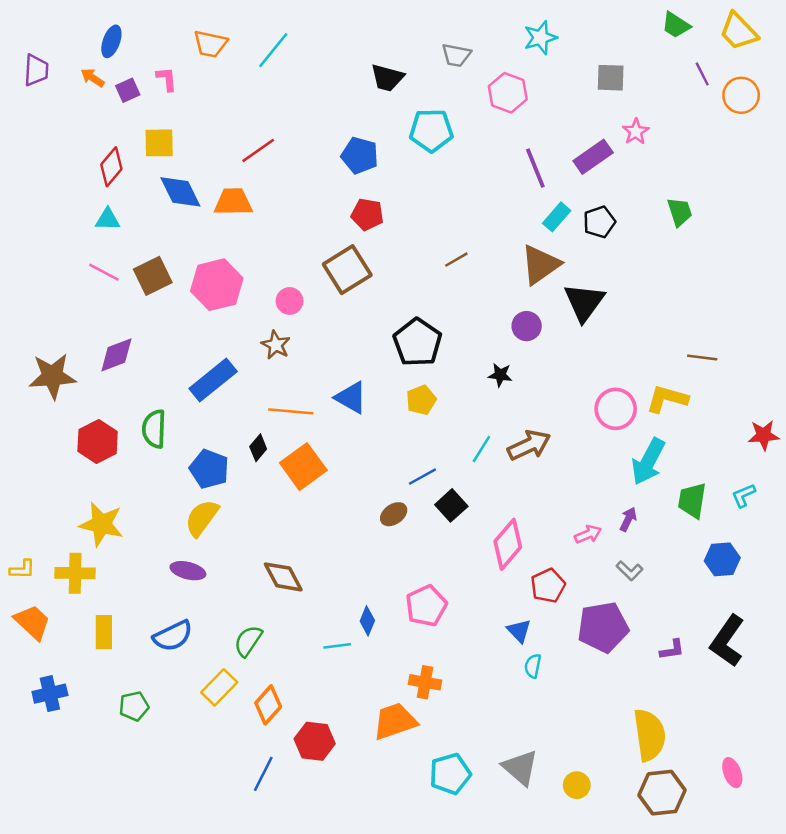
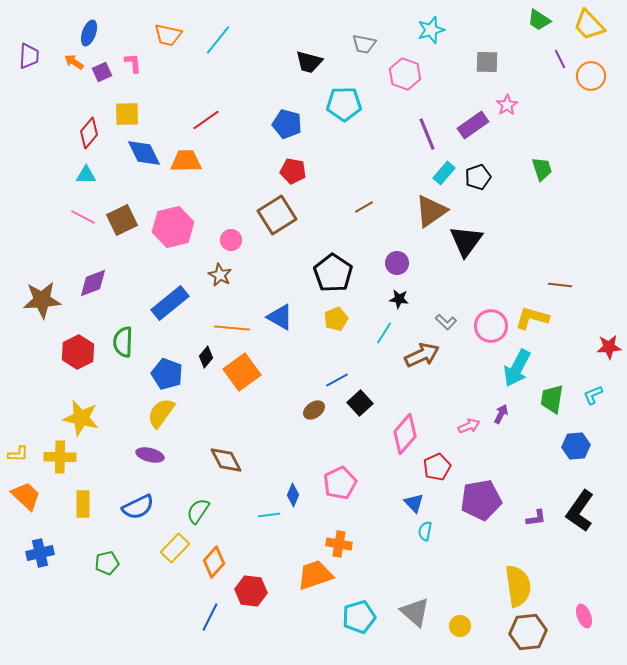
purple circle: (527, 326) -> (397, 263), moved
cyan line: (481, 449) -> (384, 333), moved
gray L-shape: (629, 571) -> (446, 322), moved

